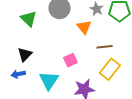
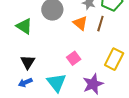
brown line: (105, 47) -> (100, 24), moved, turned -56

